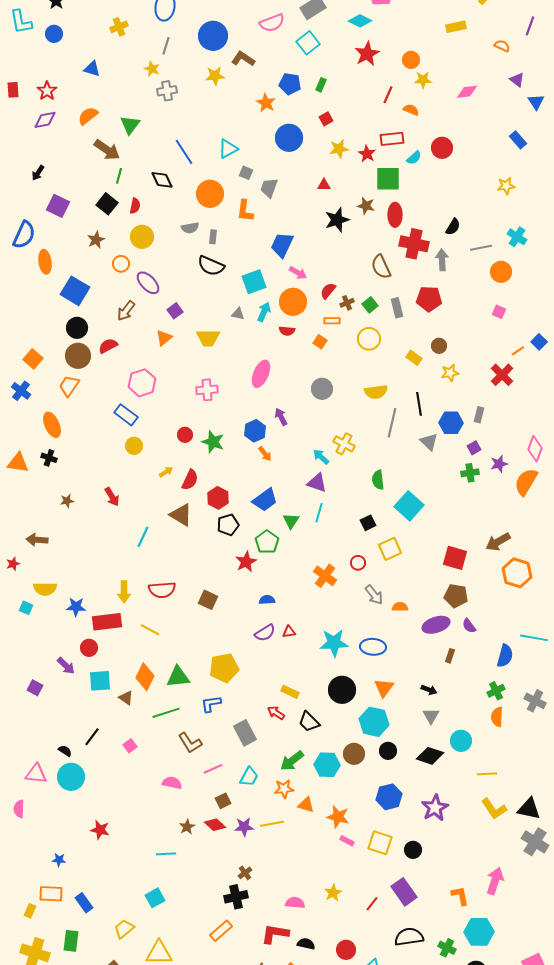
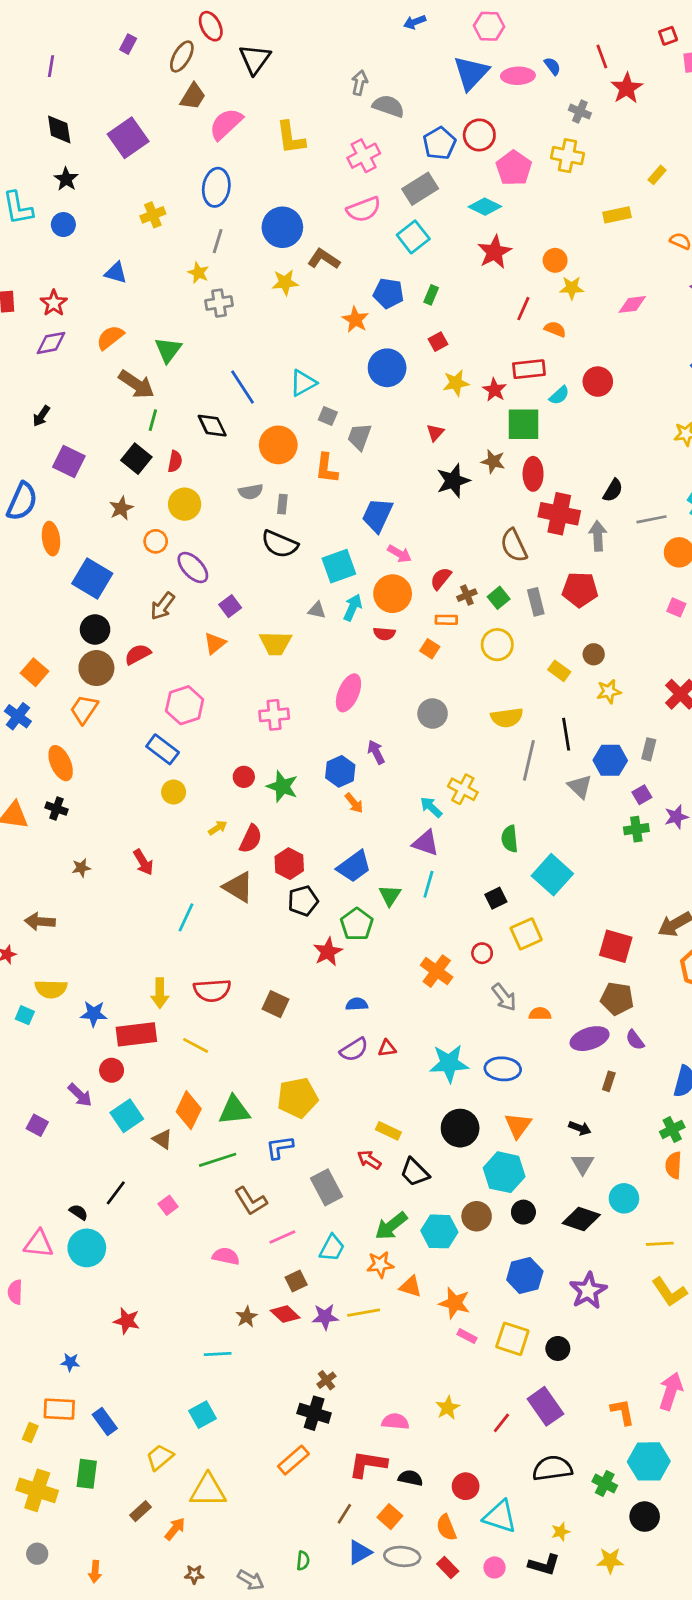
red triangle: (324, 185) -> (435, 433), turned -48
cyan square: (100, 681) -> (127, 1116), turned -30
black cross: (236, 897) -> (314, 1413), turned 30

